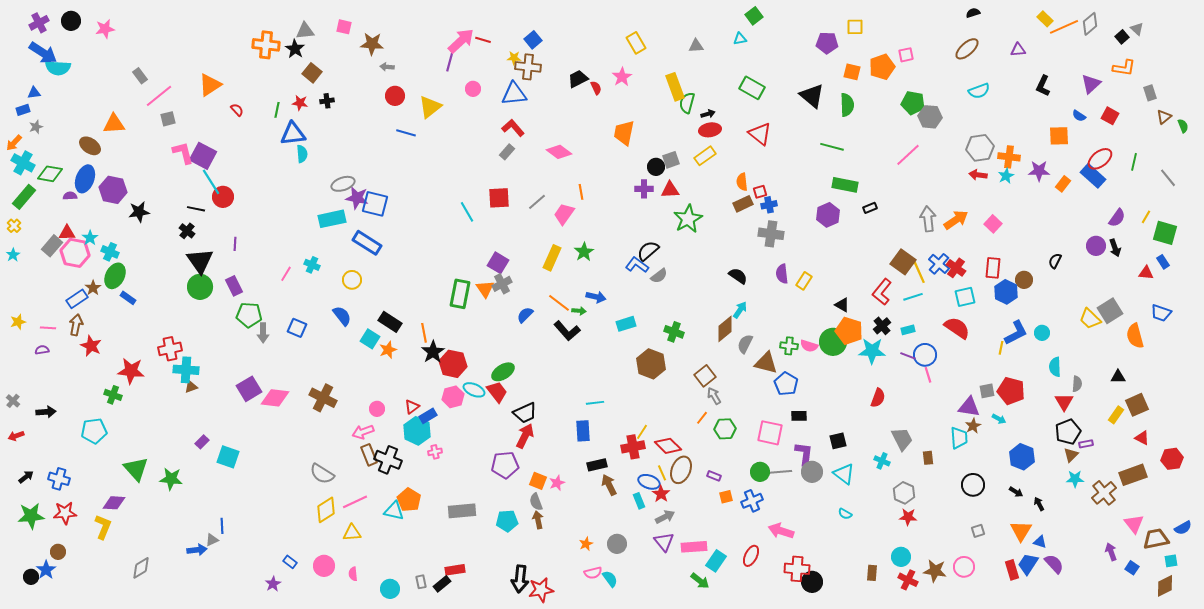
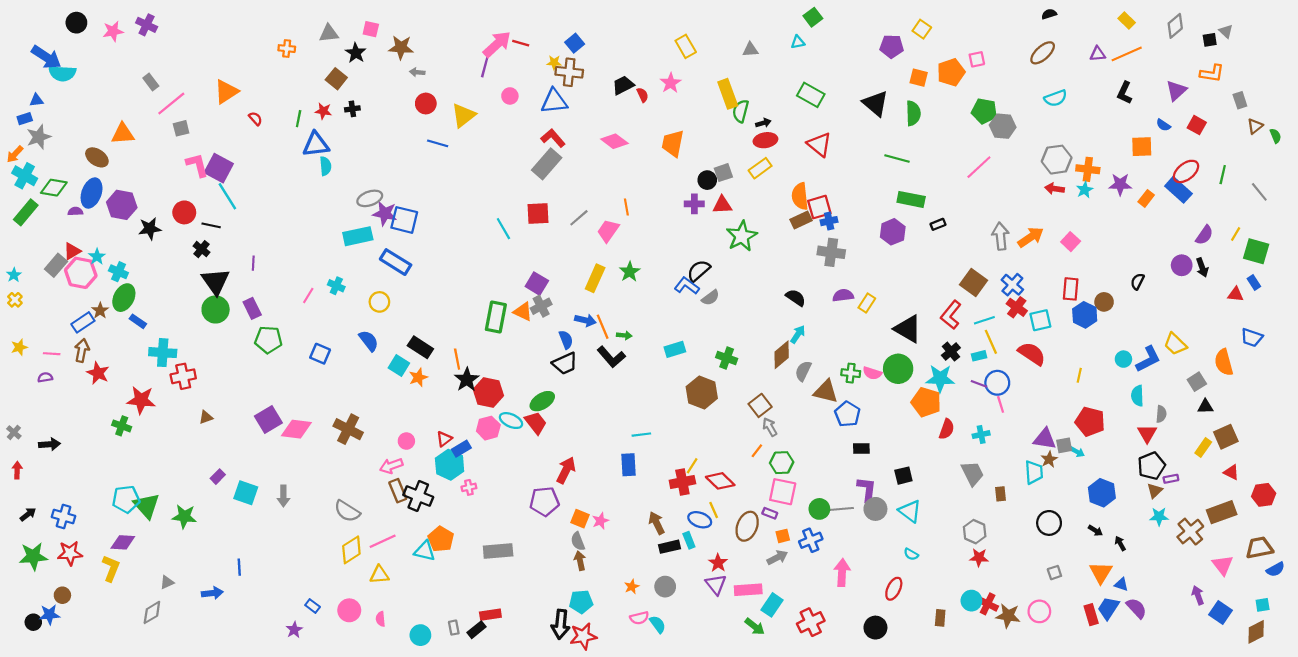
purple cross: (39, 23) -> (147, 25), moved, turned -36
yellow square: (855, 27) -> (922, 29), turned 36
orange line: (1064, 27) -> (1127, 54), moved
black square: (1122, 37) -> (1210, 40), turned 32
orange cross: (266, 45) -> (287, 49), size x0.6
black star: (295, 49) -> (356, 53), moved
gray star: (36, 127) -> (39, 137), size x1.6
gray rectangle: (507, 152) -> (547, 164), size x1.8
pink diamond: (559, 152) -> (614, 141), moved
orange semicircle: (742, 182) -> (800, 196), size x1.4
red square: (760, 192) -> (819, 207), size x1.6
red circle: (223, 197) -> (184, 212), moved
yellow cross: (14, 226) -> (15, 300), moved
red triangle: (67, 233) -> (72, 251), turned -30
red cross: (956, 268) -> (1017, 307), moved
yellow line: (919, 272) -> (991, 342), moved
purple semicircle: (782, 274) -> (843, 295), turned 90
orange triangle: (485, 289) -> (523, 312), turned -30
blue arrow: (596, 297) -> (585, 320), moved
orange line: (559, 303) -> (603, 327), turned 30
black triangle: (842, 305) -> (908, 329), size x1.8
gray square: (1110, 311) -> (1197, 382), moved, size x0.7
blue semicircle: (525, 315) -> (566, 340), turned 114
orange pentagon: (849, 331) -> (926, 402), moved
gray arrow: (263, 333) -> (283, 496), moved
blue L-shape: (1016, 333) -> (1148, 359), moved
cyan cross: (186, 370) -> (163, 353), moved
gray square: (987, 391) -> (1064, 445), moved
black trapezoid: (525, 413) -> (565, 363), moved
cyan pentagon: (94, 431) -> (126, 499), moved
pink square: (770, 433) -> (783, 492), moved
red arrow: (16, 436) -> (17, 470), turned 112
cyan cross: (882, 461) -> (981, 435), moved, turned -35
black rectangle: (597, 465) -> (669, 547), moved
brown ellipse: (681, 470) -> (747, 526), moved
red star: (661, 494) -> (718, 563), moved
gray arrow: (665, 517) -> (777, 557), moved
cyan pentagon: (507, 521) -> (581, 602), moved
pink arrow: (781, 531) -> (842, 573), turned 75
brown trapezoid: (1156, 539) -> (1259, 548), moved
gray triangle: (212, 540) -> (167, 582), moved
red ellipse: (751, 556) -> (894, 589), moved
blue square: (1132, 568) -> (1220, 612), size x1.5
red cross: (797, 569) -> (811, 622), moved, turned -30
blue star: (46, 570) -> (49, 615), turned 30
red cross: (908, 580) -> (988, 604), moved

